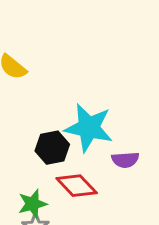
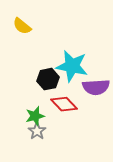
purple semicircle: (125, 160) -> (96, 87), size x1.5

